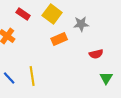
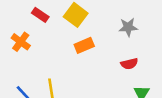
gray star: (81, 24) -> (128, 27), moved

